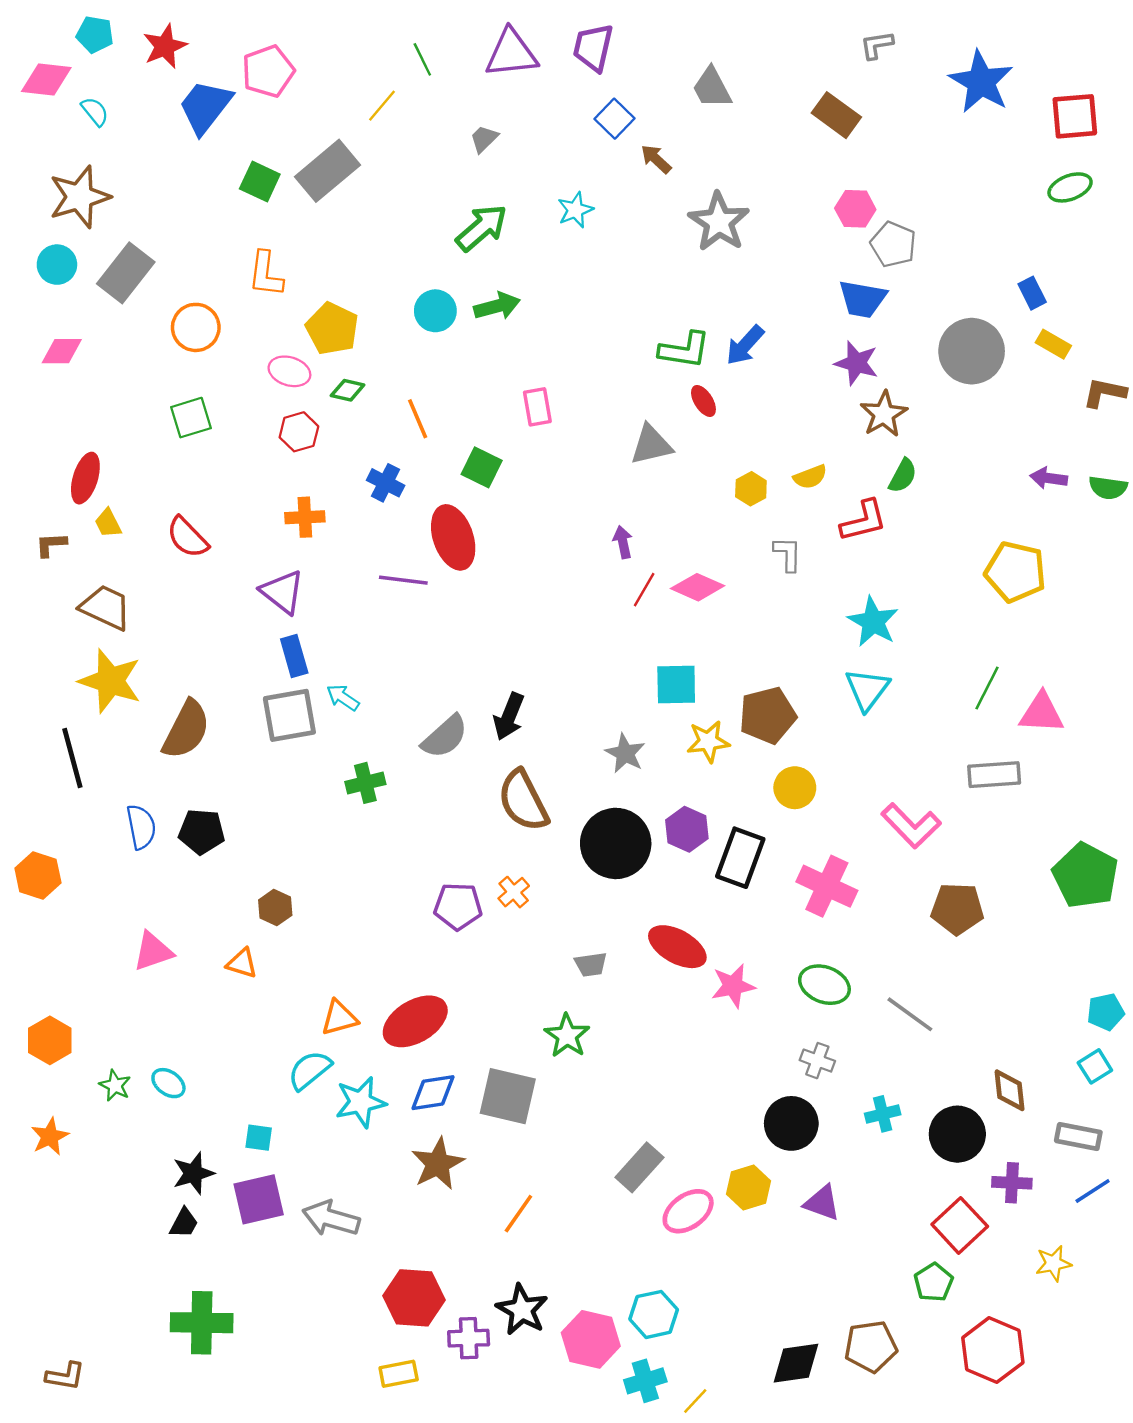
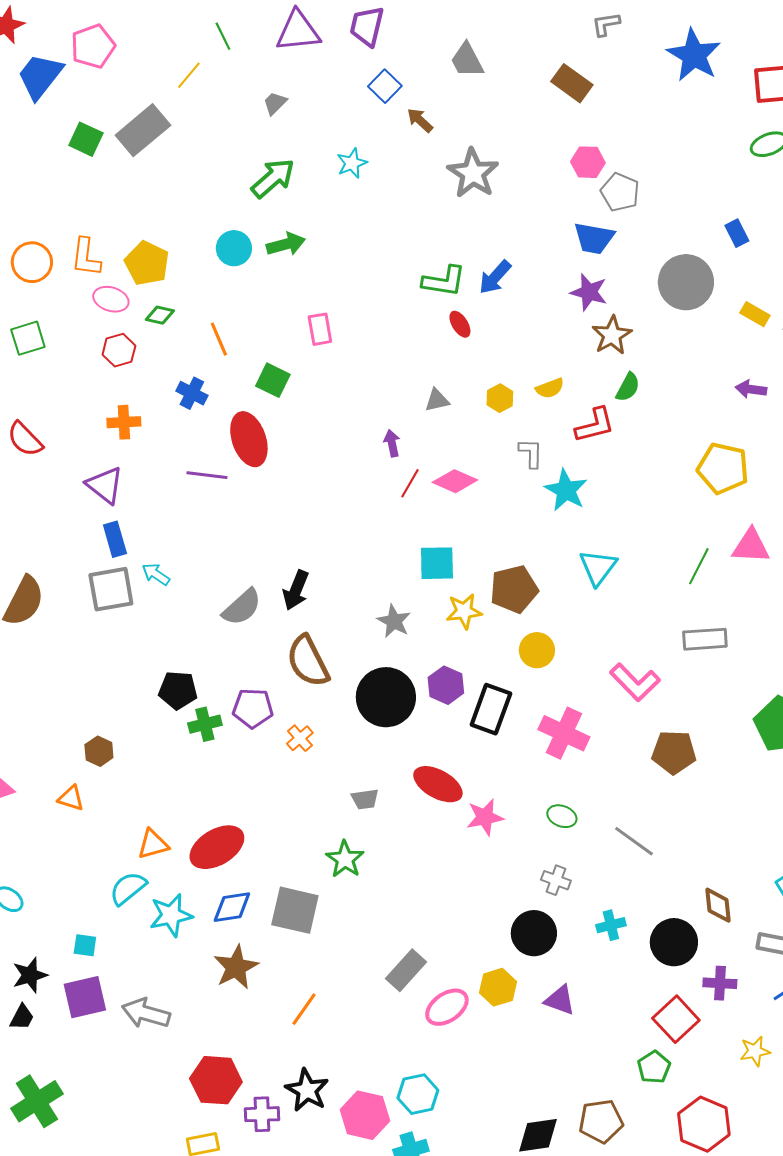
orange L-shape: (266, 274) -> (86, 257), moved
yellow rectangle: (1053, 344) -> (755, 314), moved
gray triangle: (651, 445) -> (437, 400), moved, size x0.7
cyan star: (873, 622) -> (566, 490), moved
pink triangle: (1042, 713) -> (751, 546), moved
green cross: (365, 783) -> (205, 724), moved
black pentagon: (202, 832) -> (178, 690), moved
purple pentagon: (458, 906) -> (253, 708), moved
green ellipse: (824, 985) -> (562, 816), size x0.7
green cross: (202, 1323) -> (37, 1101), turned -33

